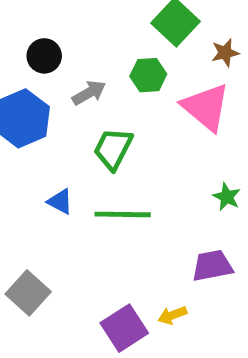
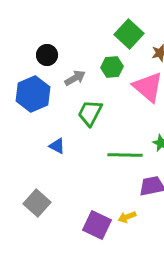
green line: (123, 214) -> (125, 155), moved
purple square: (124, 328) -> (97, 225), turned -32

